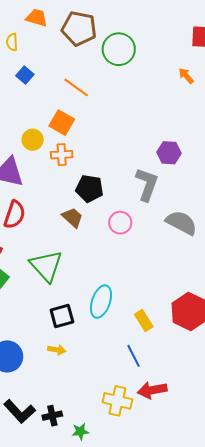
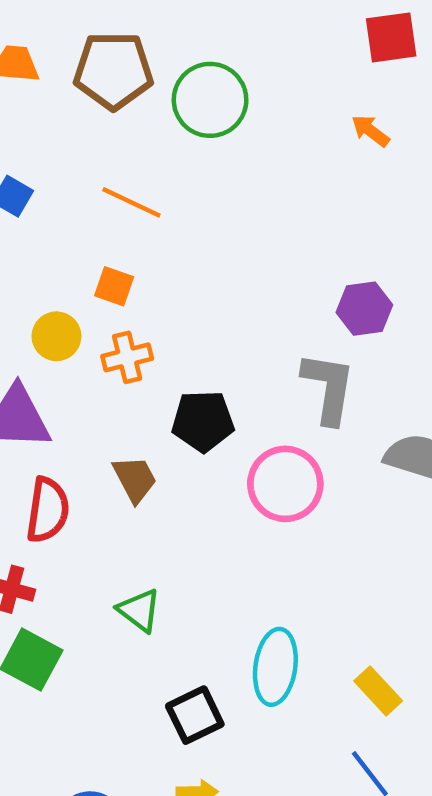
orange square: (62, 123) -> (114, 286), size x0.7
brown trapezoid: (72, 217) -> (135, 479), moved, turned 30
pink circle: (120, 223) -> (285, 484), size x1.4
green triangle: (46, 266) -> (139, 610), size x0.6

